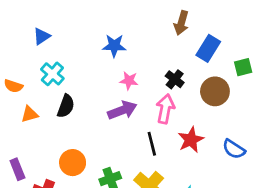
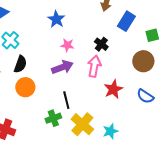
blue star: (114, 46) -> (56, 19), turned 30
brown circle: (215, 91) -> (143, 61), moved
black line: (152, 144) -> (66, 100), moved
orange circle: (73, 163) -> (25, 87), moved

